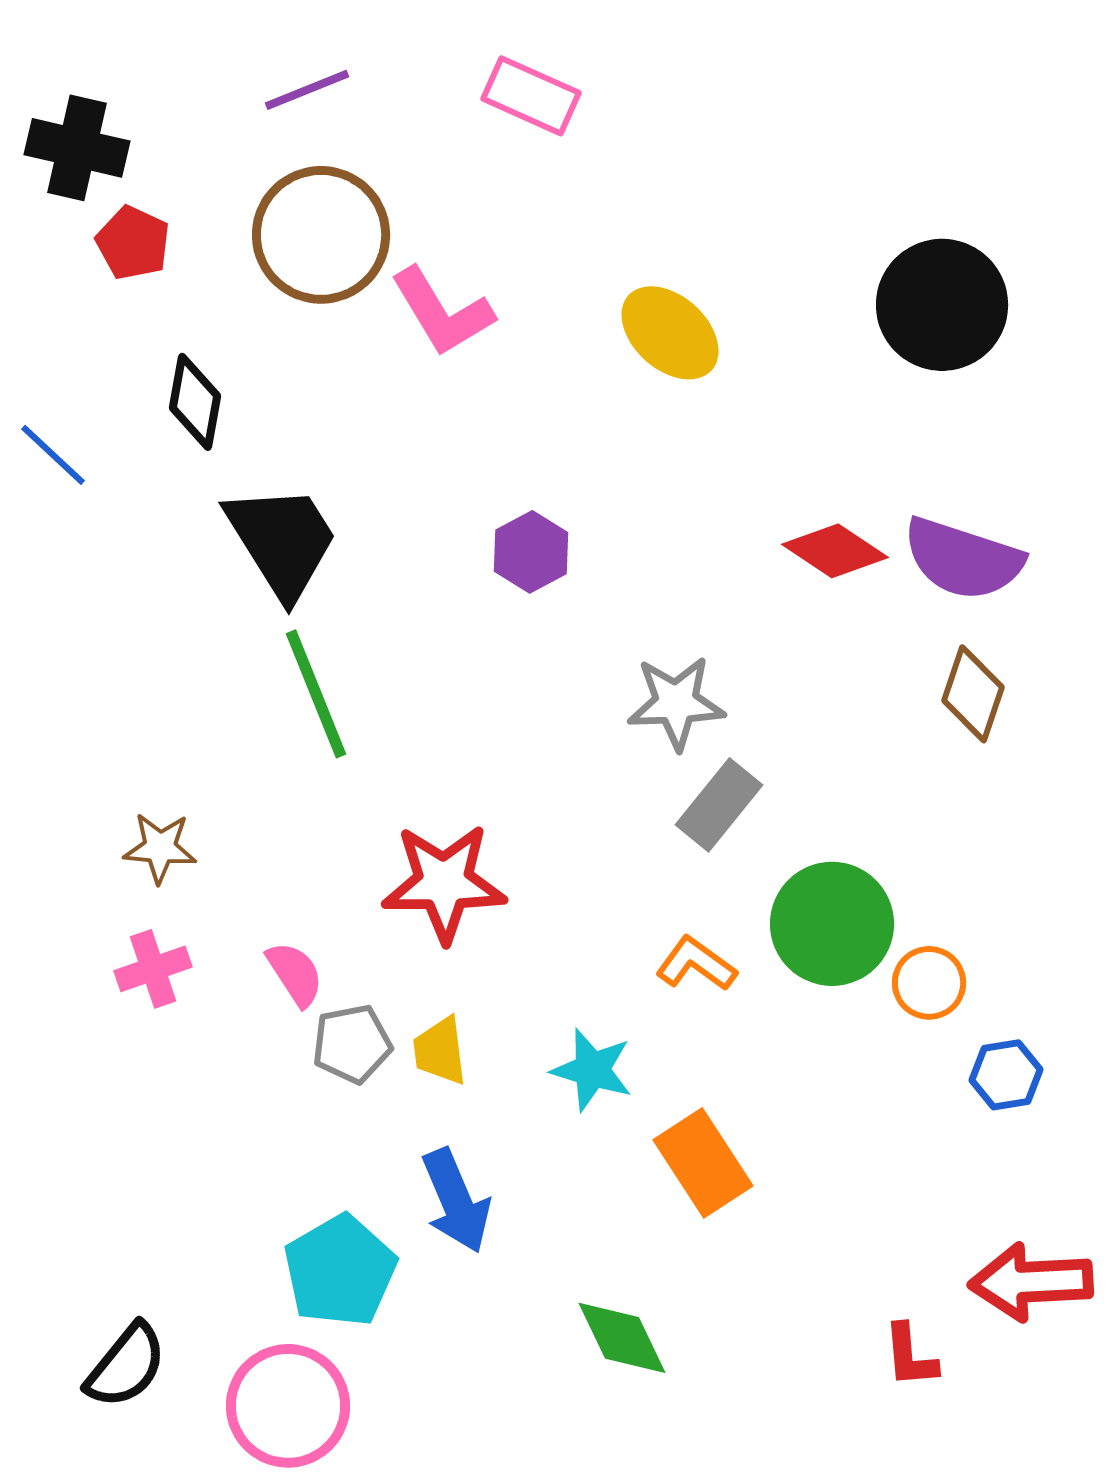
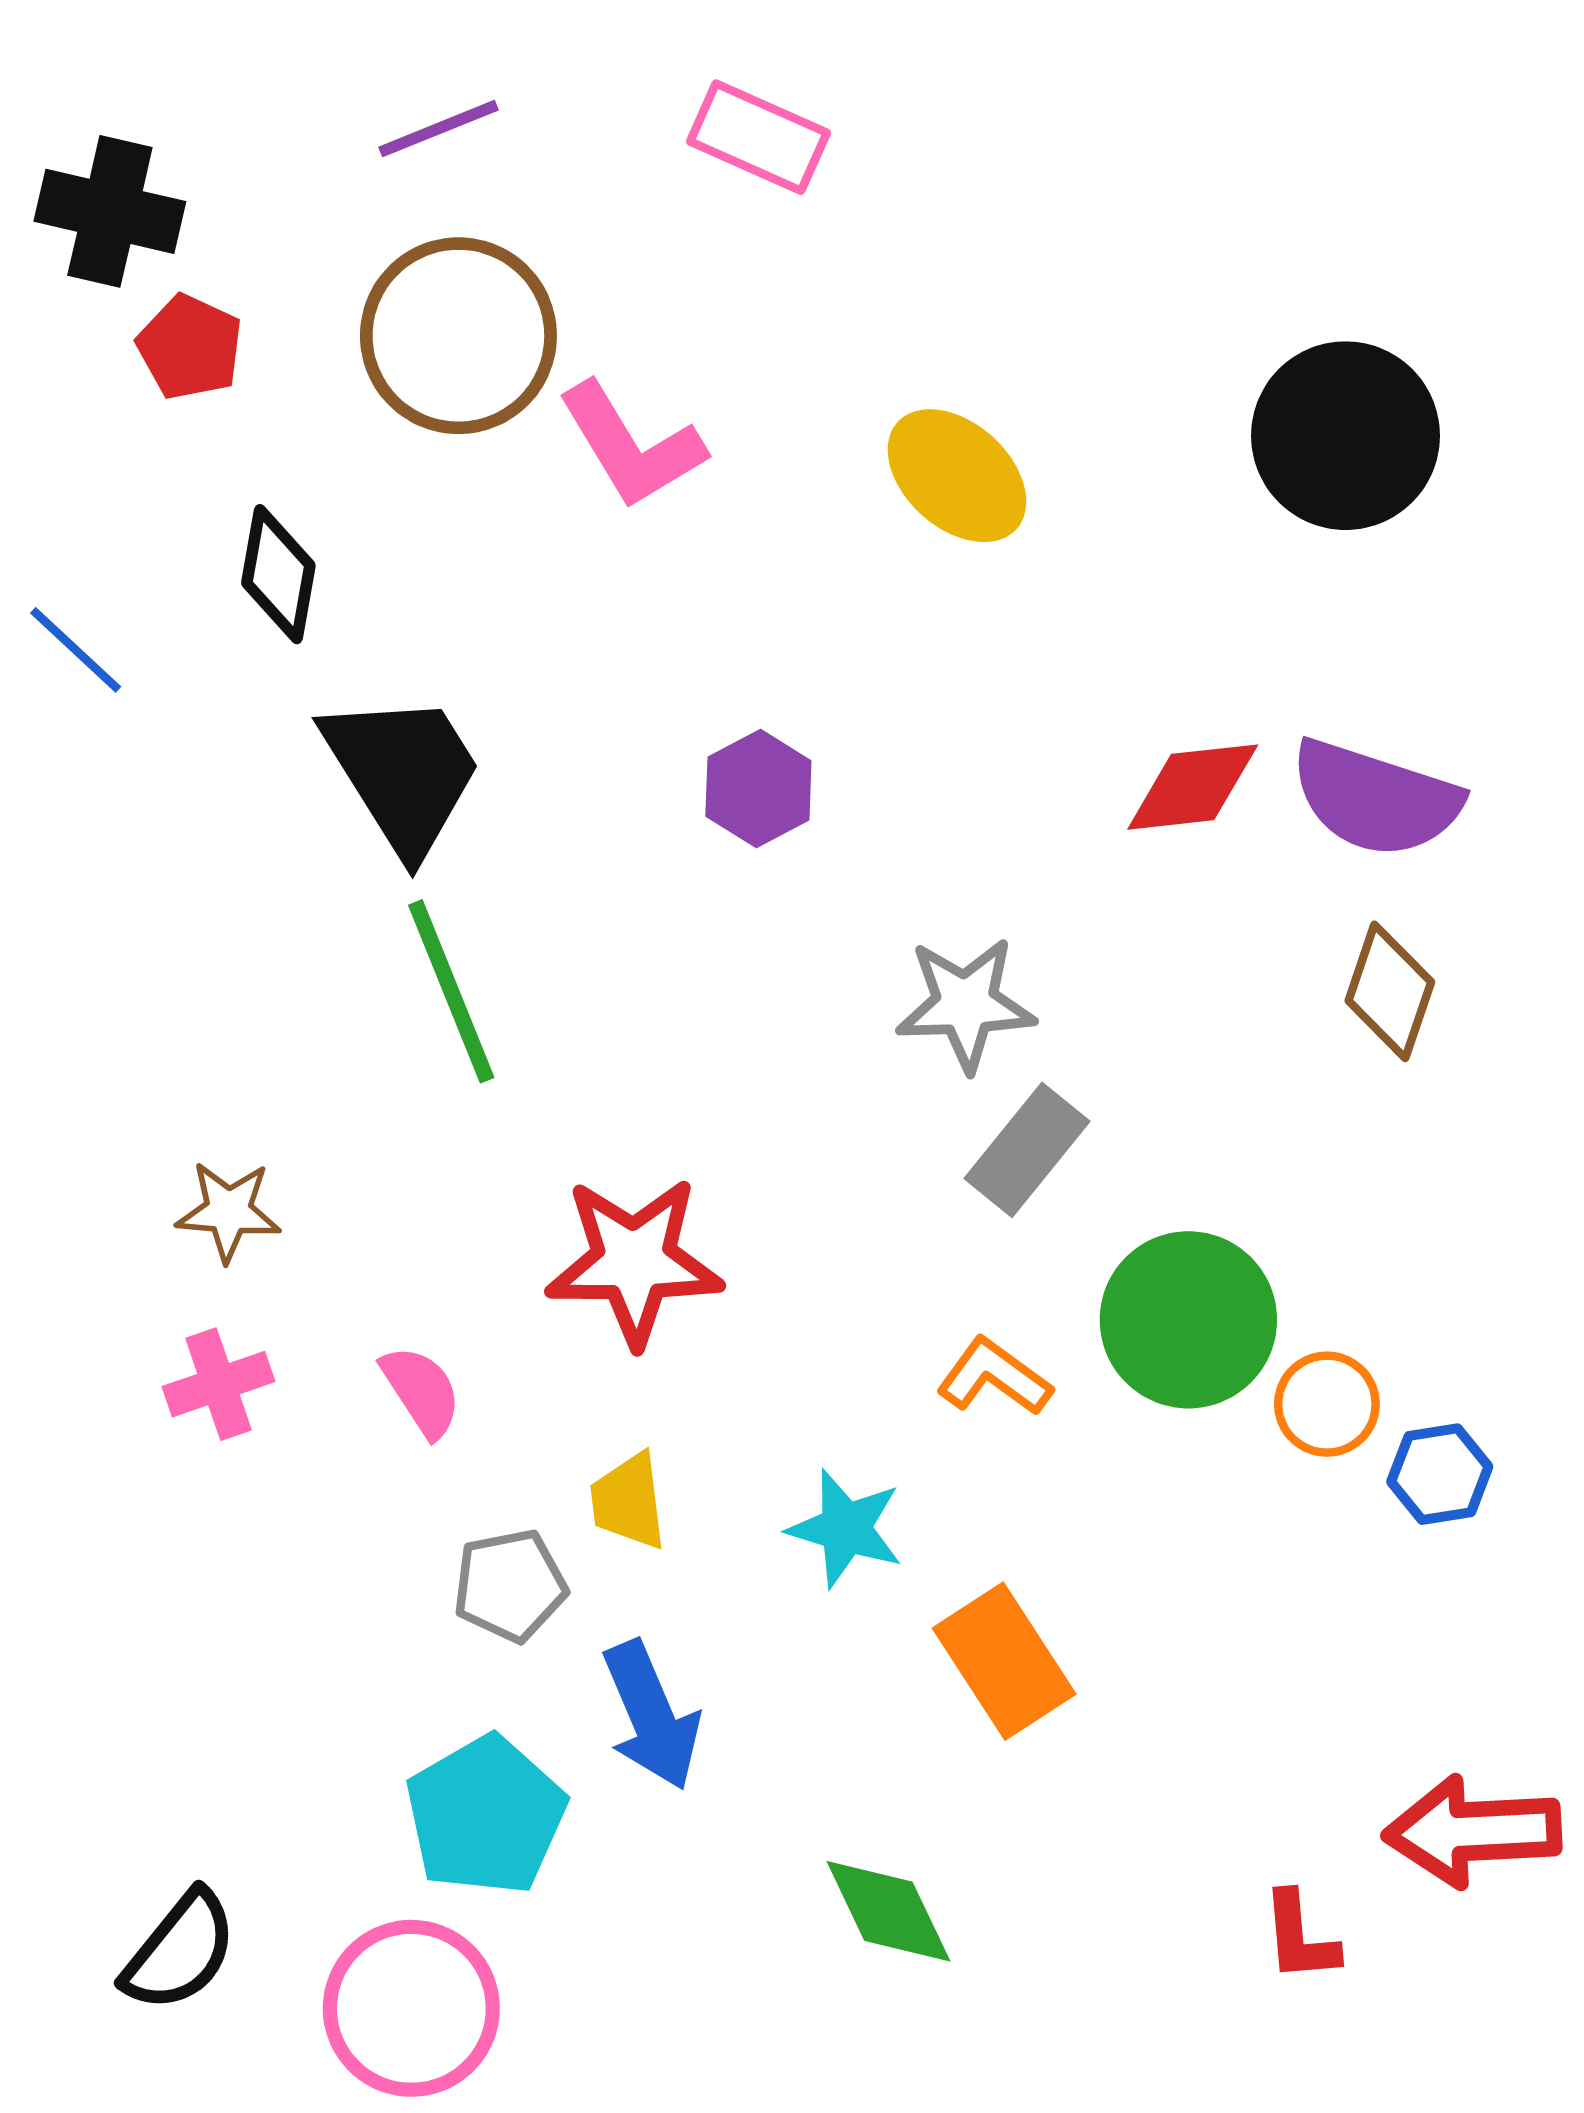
red diamond: (835, 551) -> (1193, 787), turned -40
gray pentagon: (352, 1044) -> (510, 1586), moved
blue hexagon: (1006, 1075) -> (1440, 1474), moved

